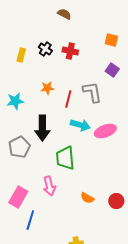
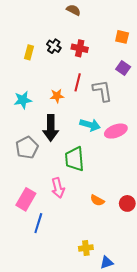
orange star: (47, 88) -> (57, 96), moved
red line: (68, 99) -> (78, 82), moved

